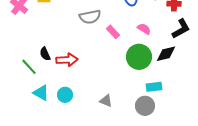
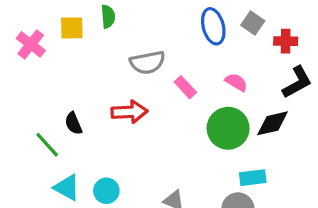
red arrow: (67, 60) -> (129, 112), moved

